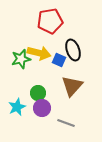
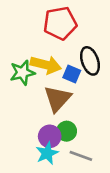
brown triangle: (72, 86) -> (57, 99), moved
green circle: (38, 93) -> (67, 131), moved
cyan star: (17, 107) -> (47, 153), moved

